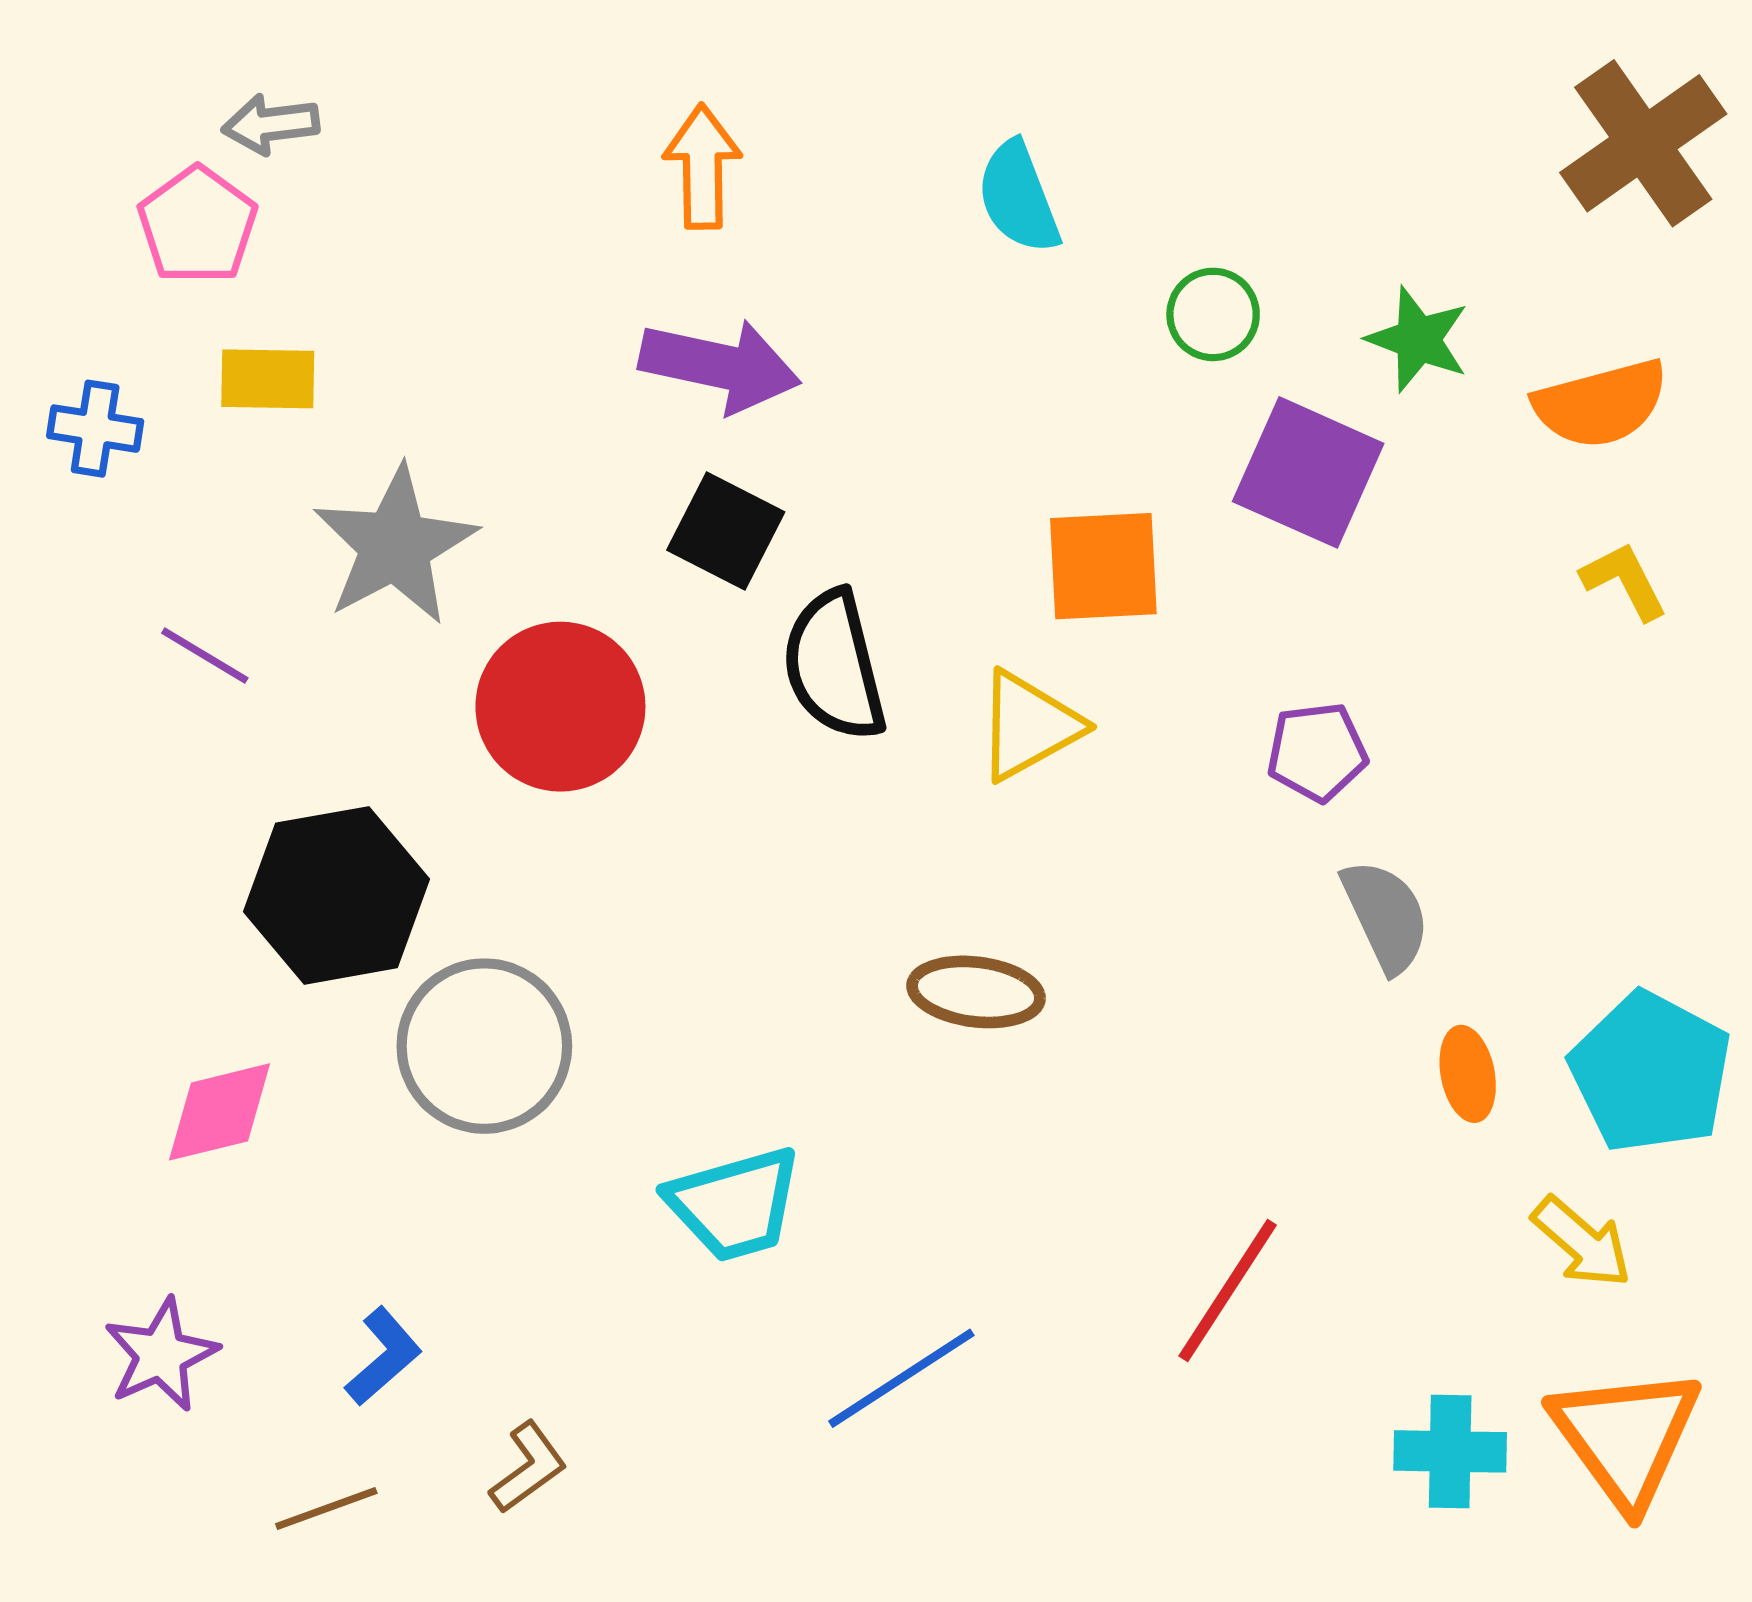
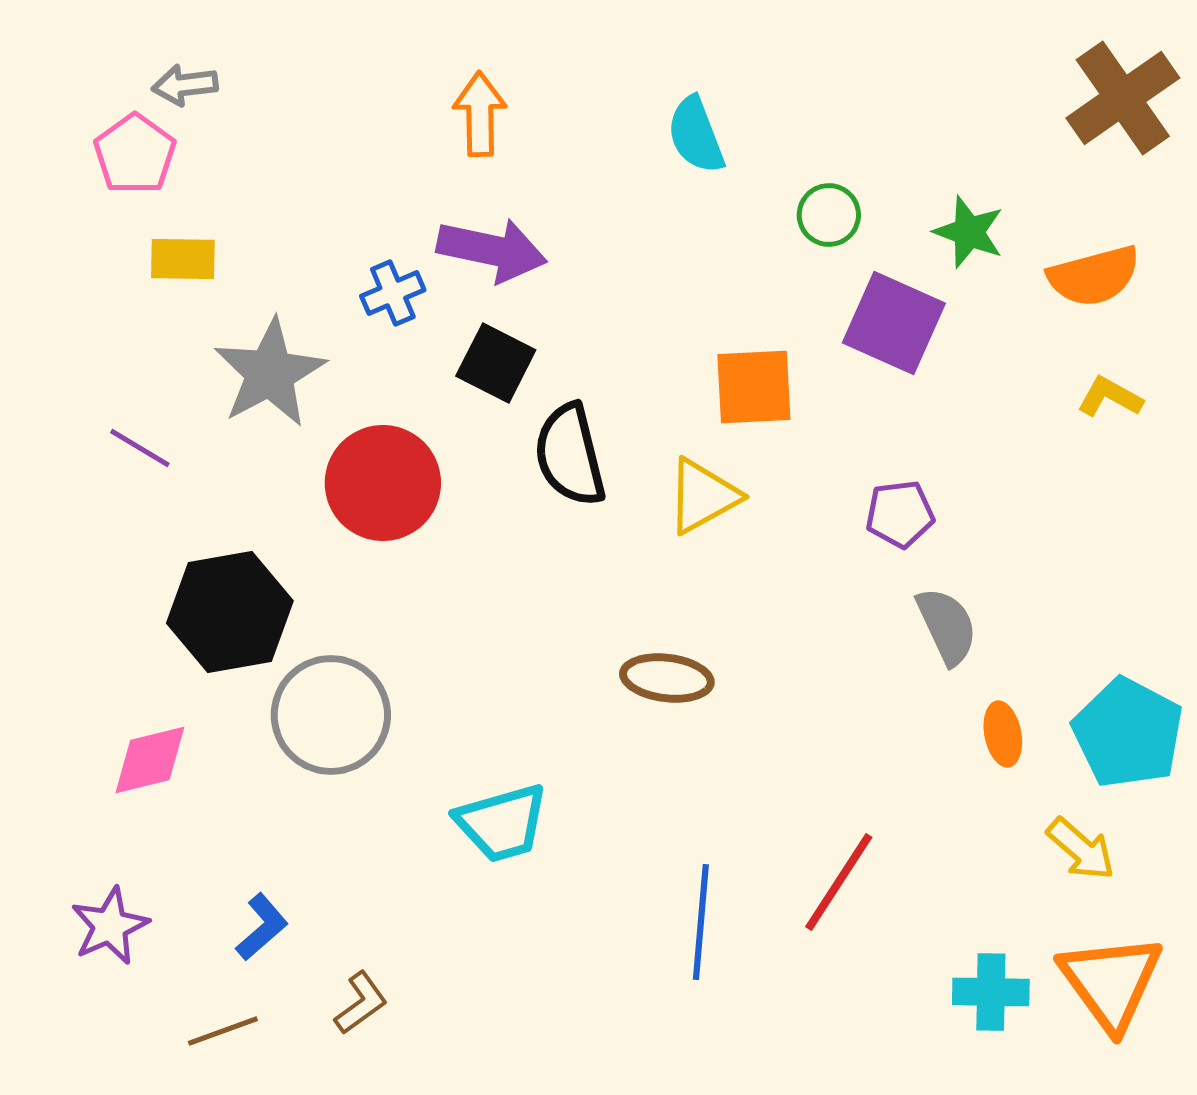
blue cross: (95, 429) -> (393, 293), moved, turned -32
yellow L-shape: (1624, 581) -> (1110, 397), turned -34
blue line: (901, 1378) -> (701, 922), moved, turned -52

